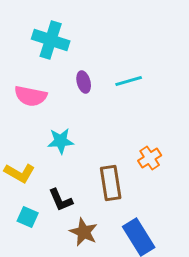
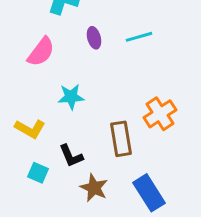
pink semicircle: (31, 96) -> (41, 52), turned -64
orange cross: (150, 158) -> (160, 114), size x1.4

